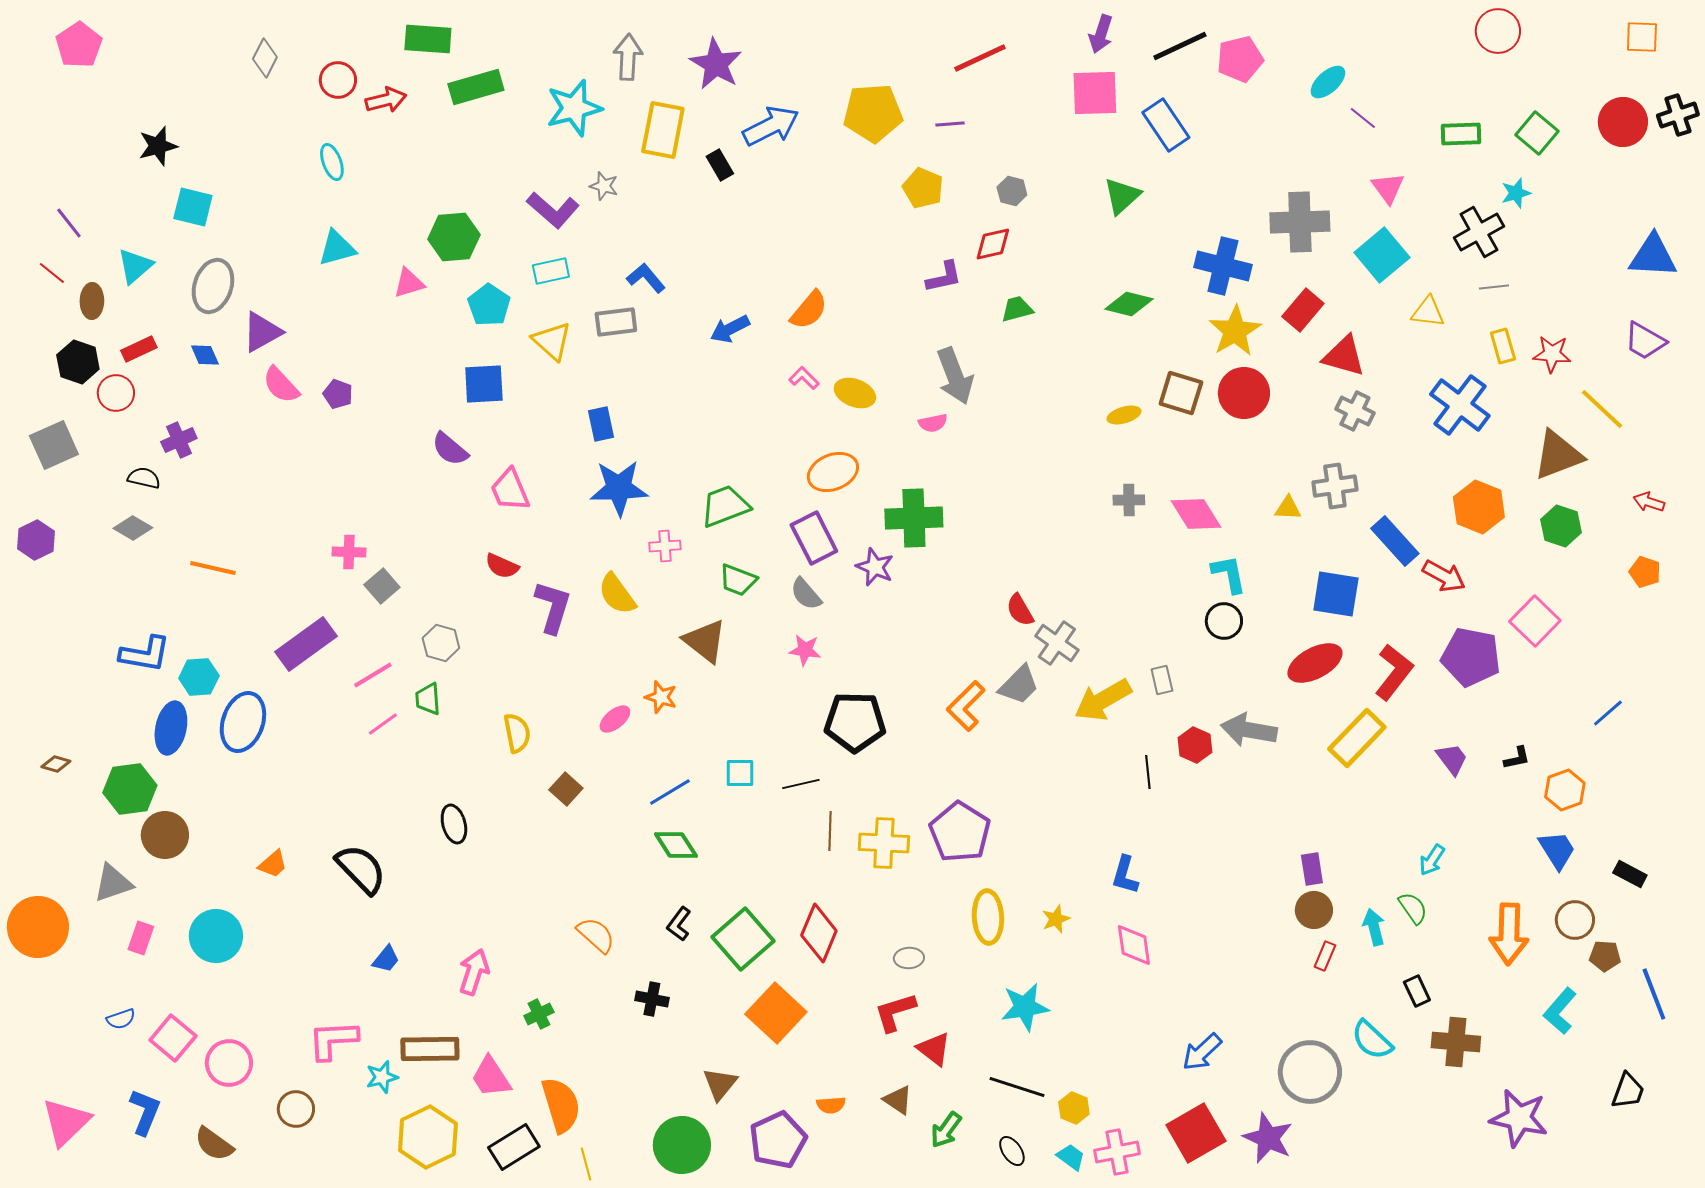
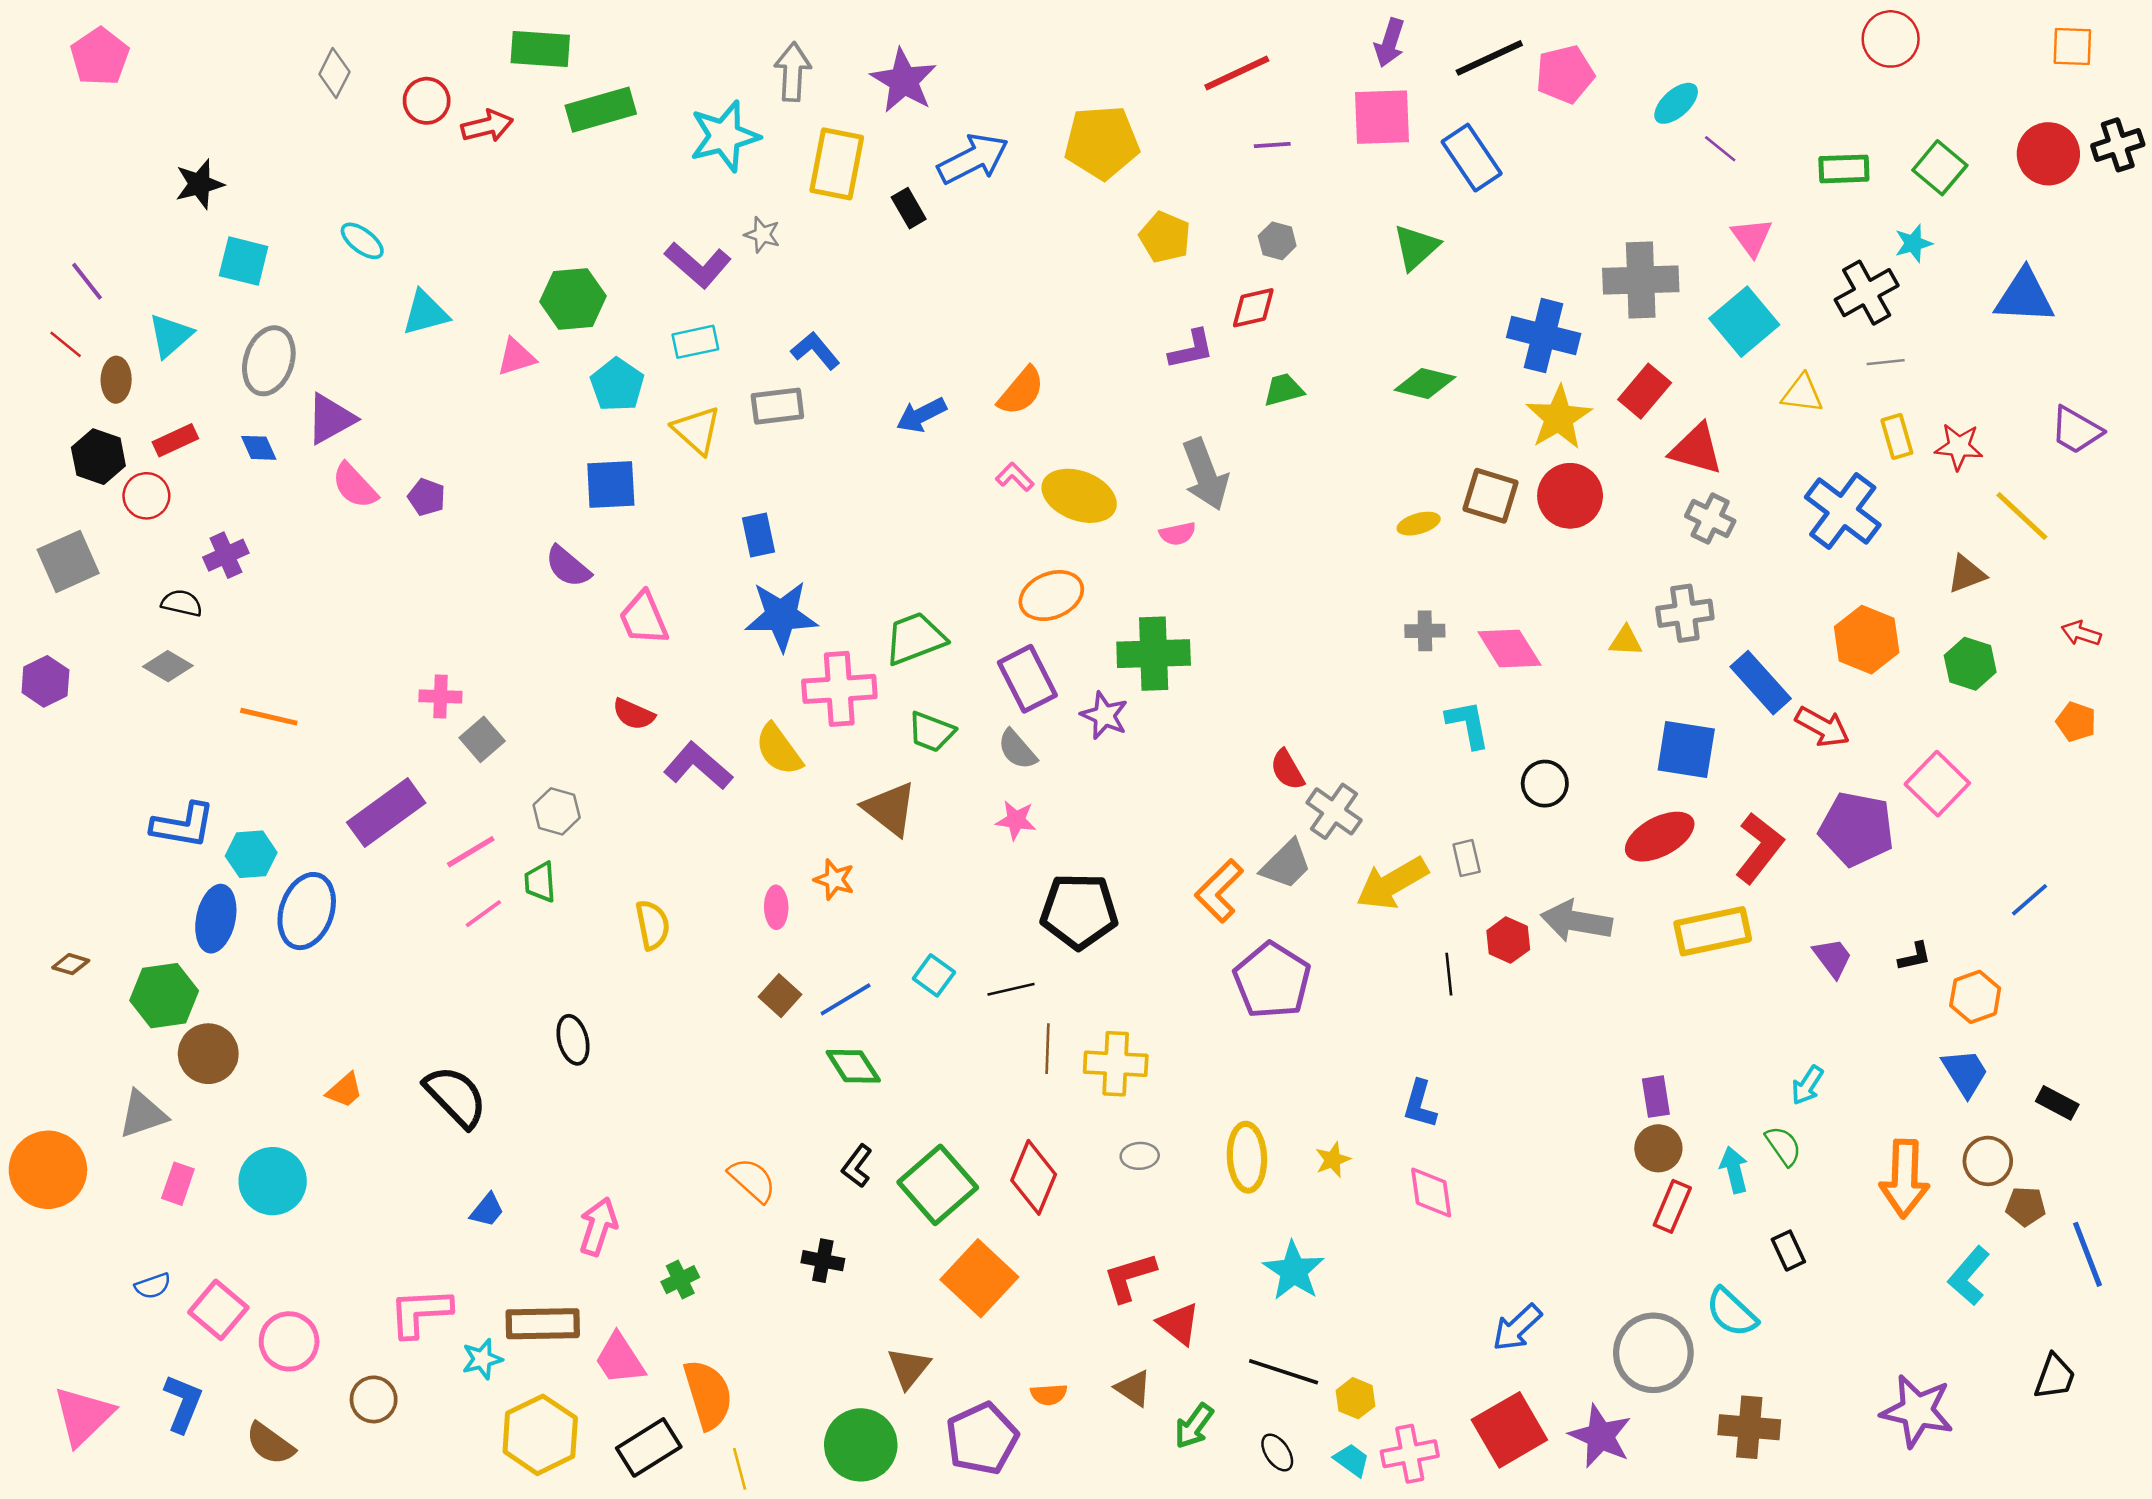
purple line: (950, 124) -> (1272, 145), moved
cyan ellipse: (332, 162) -> (362, 241), moved, turned -33
blue triangle: (1653, 256) -> (2024, 296), moved
yellow ellipse: (855, 393) -> (1079, 496), size x1.4
brown triangle: (1558, 455) -> (1966, 574), size x0.6
pink cross: (665, 546) -> (839, 689), size x1.8
cyan L-shape: (1229, 574) -> (1468, 724), moved
purple L-shape: (553, 607) -> (698, 766), turned -66
pink ellipse: (615, 719) -> (776, 907), turned -52
yellow rectangle: (1357, 738) -> (1713, 931), turned 34
cyan square: (740, 773) -> (934, 975), turned 36
brown square: (566, 789) -> (780, 996), moved
purple pentagon: (960, 832) -> (1272, 980), moved
red rectangle: (1325, 956) -> (1672, 1206), size x1.4
gray ellipse: (909, 958) -> (1140, 1156), moved
cyan star: (1025, 1007) -> (1294, 1271), turned -30
brown cross: (1456, 1042) -> (1749, 1427), moved

